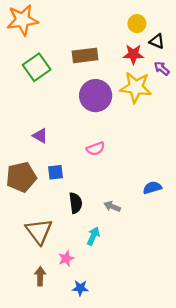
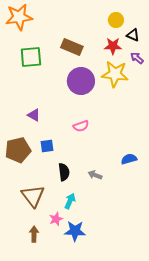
brown rectangle: (85, 55) -> (72, 47), turned 30
green square: (37, 67) -> (31, 57), turned 30
cyan arrow: (93, 236) -> (70, 201), moved
blue star: (80, 288) -> (75, 231), moved, size x1.5

